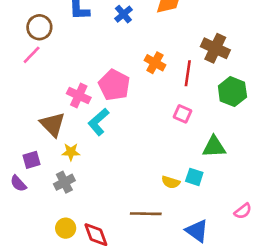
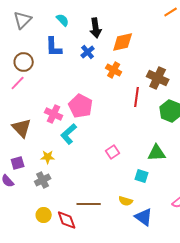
orange cross: (155, 63) -> (114, 70), moved
pink square: (183, 114) -> (113, 152), moved, turned 32
brown triangle: (53, 124) -> (22, 128), moved
yellow semicircle: (171, 182) -> (126, 201), moved
brown line: (146, 214) -> (89, 204), moved

